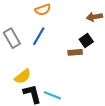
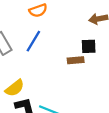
black square: (86, 41) -> (89, 46), turned 32

